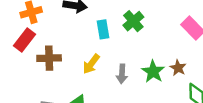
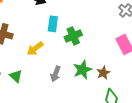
green cross: (133, 21) -> (73, 36), moved
gray arrow: (122, 74) -> (56, 74), moved

